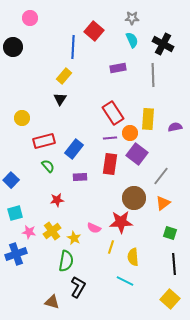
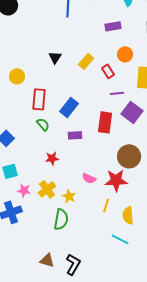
yellow rectangle: (64, 76) -> (86, 61), moved
red rectangle: (113, 113) -> (108, 71), size x0.6
orange circle: (130, 133) -> (125, 54), moved
purple line: (110, 138) -> (117, 93), moved
red rectangle: (44, 141) -> (39, 99), turned -70
pink semicircle: (94, 228) -> (89, 178), moved
black L-shape: (78, 287) -> (73, 264), moved

